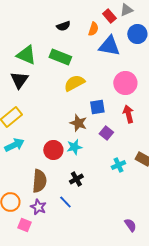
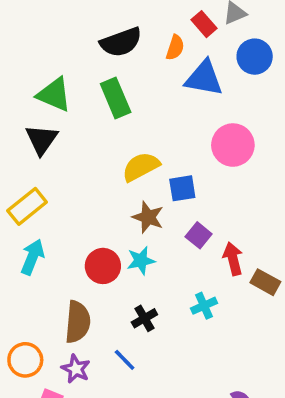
black semicircle: (63, 26) -> (121, 42), size x1.6
green rectangle: (60, 57) -> (116, 98), turned 45
yellow semicircle: (74, 83) -> (141, 167), moved
red arrow: (128, 114) -> (233, 259), moved
cyan arrow: (14, 145) -> (32, 257), turned -42
cyan cross: (118, 165) -> (204, 306), moved

